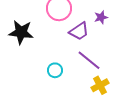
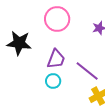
purple trapezoid: (79, 31) -> (56, 59), moved, turned -35

